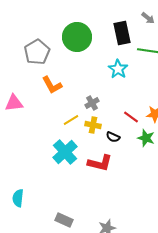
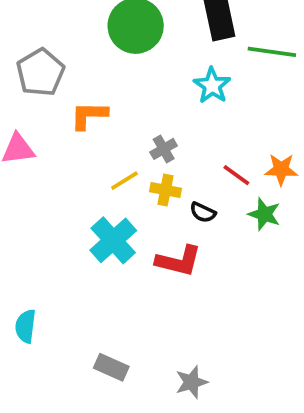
gray pentagon: (37, 52) -> (40, 72), moved
orange L-shape: (52, 85) -> (89, 115), turned 120

